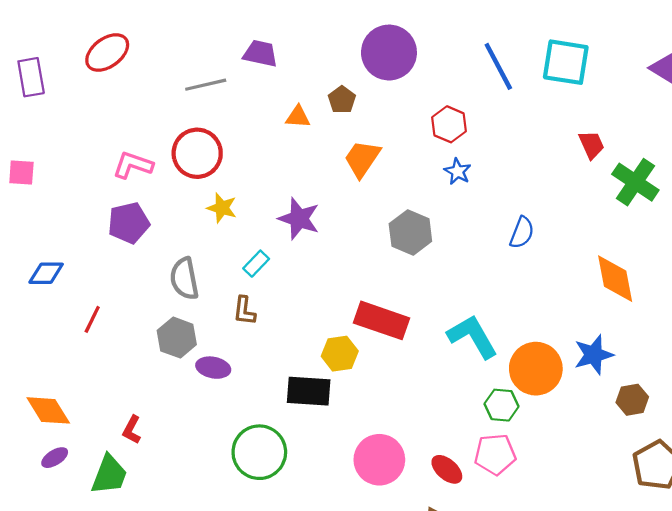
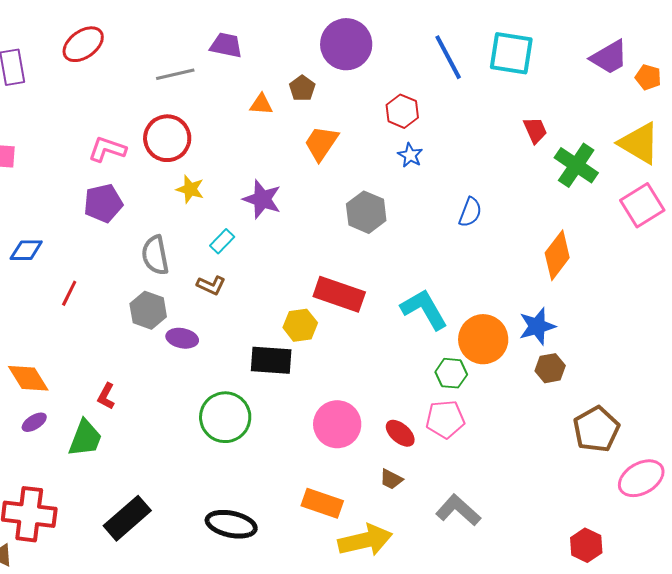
orange diamond: (615, 279) -> (557, 255), turned 48
brown L-shape: (244, 311) -> (211, 285), turned -72
brown hexagon: (632, 400) -> (550, 368), moved

